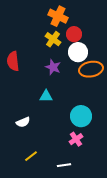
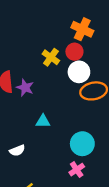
orange cross: (58, 16) -> (82, 29), moved
purple star: (53, 67) -> (25, 88), moved

